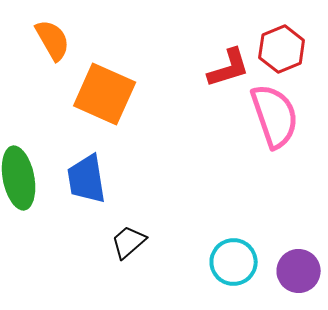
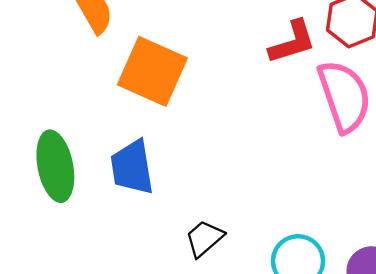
black trapezoid: (129, 242) -> (204, 238), moved

